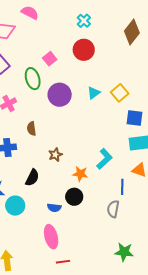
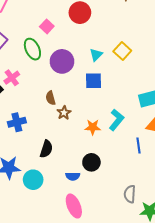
blue square: (134, 118) -> (93, 81), moved
brown semicircle: (31, 129) -> (51, 98), moved
brown star: (55, 155) -> (64, 113), moved
orange star: (80, 174) -> (93, 127), moved
gray semicircle: (113, 209) -> (130, 194), moved

